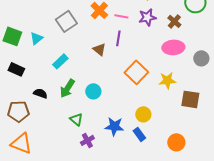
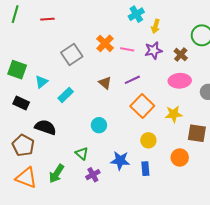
cyan triangle: (36, 38) -> (41, 82), moved
purple line: (118, 38) -> (132, 80), moved, turned 56
green arrow: (67, 88) -> (57, 174), moved
black semicircle: (40, 93) -> (45, 127), size x1.5
brown pentagon: (18, 111) -> (23, 145), turned 30
yellow circle: (143, 114) -> (148, 140), moved
blue rectangle: (139, 134) -> (145, 169), turned 32
orange circle: (176, 142) -> (180, 157), moved

